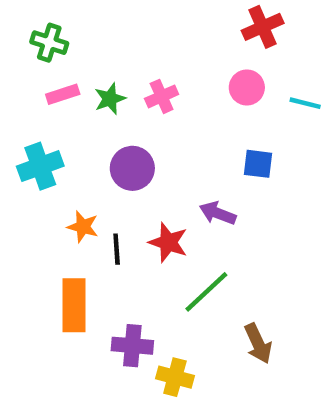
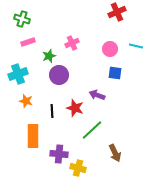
pink circle: (247, 87) -> (110, 49), moved
green star: (110, 99) -> (49, 56), moved
orange star: (83, 227) -> (26, 101), moved

